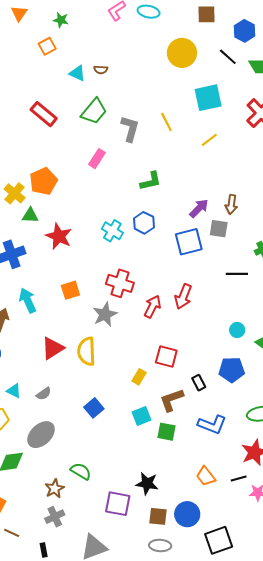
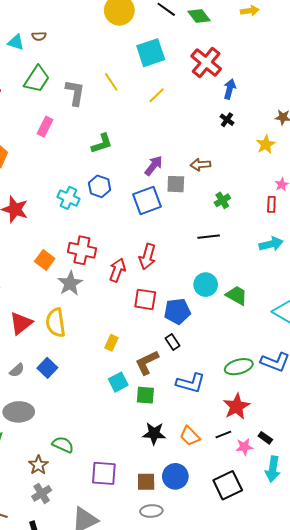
brown arrow: (231, 204) -> (200, 165), moved, turned 84
black line: (237, 274) -> (209, 237), moved
orange square: (70, 290) -> (45, 260), moved, turned -30
cyan circle: (237, 330) -> (206, 285), size x1.5
red square: (166, 357) -> (145, 299), moved
blue pentagon: (232, 370) -> (177, 311), moved
blue square: (94, 408) -> (47, 368), moved
gray ellipse: (41, 435) -> (19, 412), turned 48
black star: (147, 484) -> (154, 433), moved
black square: (219, 540) -> (228, 485), moved

